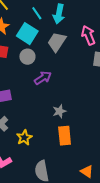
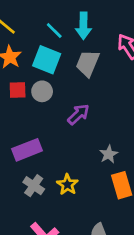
gray circle: (27, 57) -> (42, 91), moved
yellow star: (24, 138) -> (67, 185), moved

